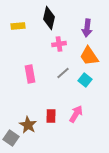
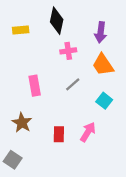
cyan square: (85, 80) -> (104, 101), moved
brown star: (28, 125) -> (22, 123), moved

